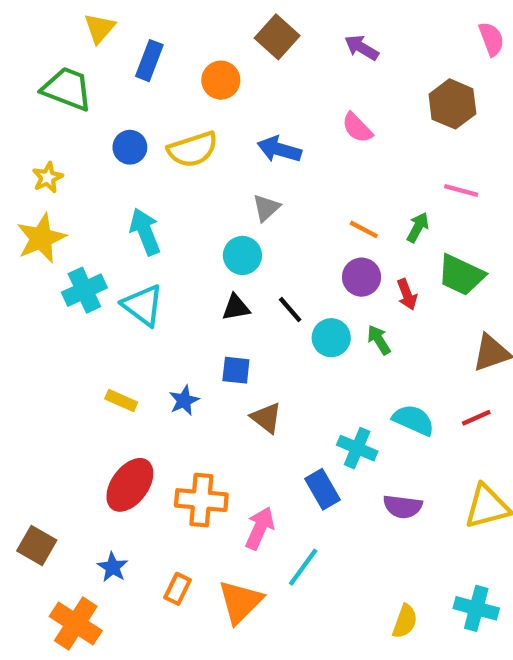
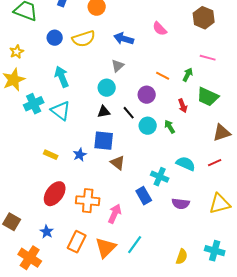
purple circle: (362, 277) -> (147, 95), moved
blue square: (236, 370) -> (104, 141), size x1.5
cyan line: (303, 567) -> (135, 245), moved
orange rectangle: (178, 589) -> (77, 242), size x1.5

